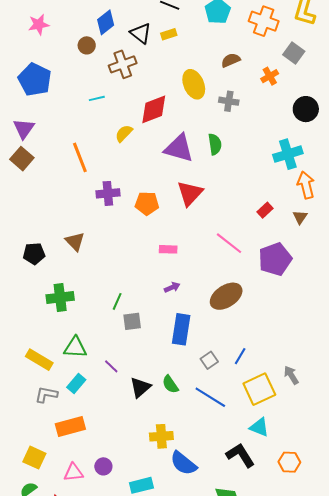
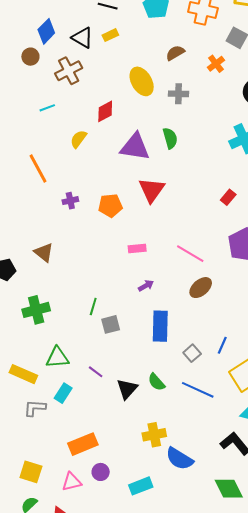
red diamond: (154, 109) -> (105, 111), size x0.7
purple cross: (108, 193) -> (70, 201), size x0.7
pink line: (229, 243) -> (190, 254), moved
brown ellipse: (226, 296) -> (201, 288), size x0.7
orange rectangle: (70, 426) -> (83, 444), moved

